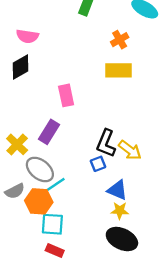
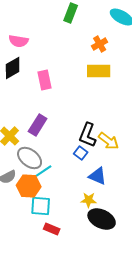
pink rectangle: (66, 95) -> (45, 80), moved
blue square: (98, 164) -> (81, 153), turned -32
yellow star: (120, 211) -> (89, 200), moved
red rectangle: (55, 250) -> (52, 229), moved

